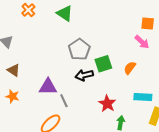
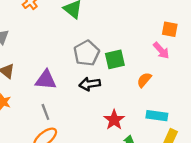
green square: (103, 64) -> (115, 59), moved
purple triangle: (48, 87) -> (46, 80), moved
gray line: (64, 101) -> (45, 112), moved

